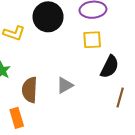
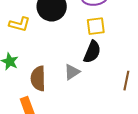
black semicircle: (110, 67) -> (92, 52), moved

